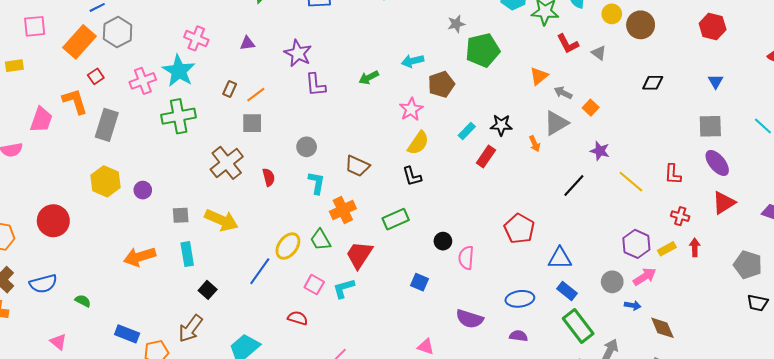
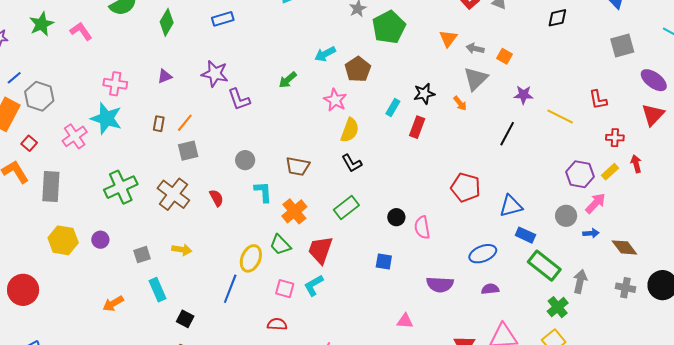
green cross: (179, 116) -> (121, 187), moved
purple ellipse: (717, 163) -> (654, 80), moved
yellow arrow: (221, 220) -> (182, 250), size x0.6
orange arrow: (140, 257) -> (113, 304), size x0.7

